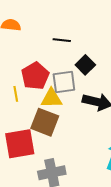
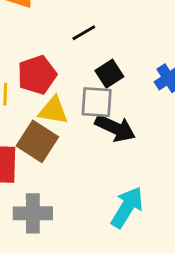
black line: (62, 40) -> (84, 33), turned -48
gray square: (64, 82) -> (97, 102), moved

